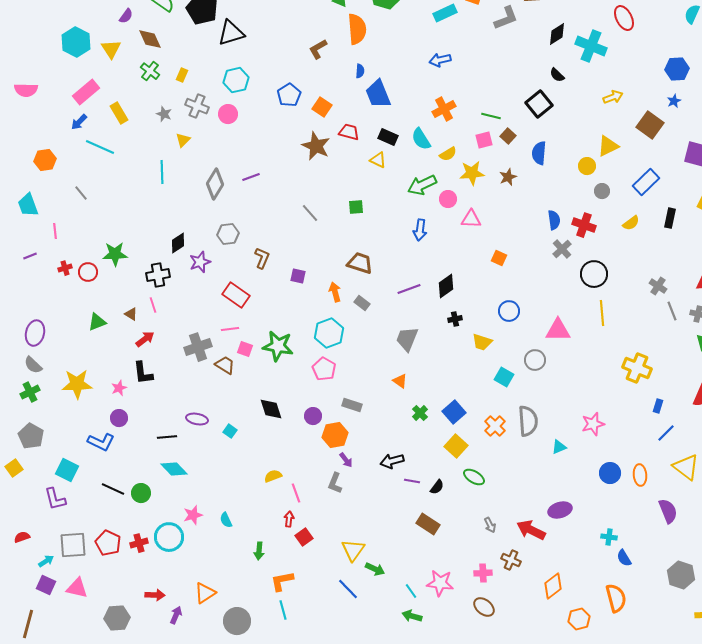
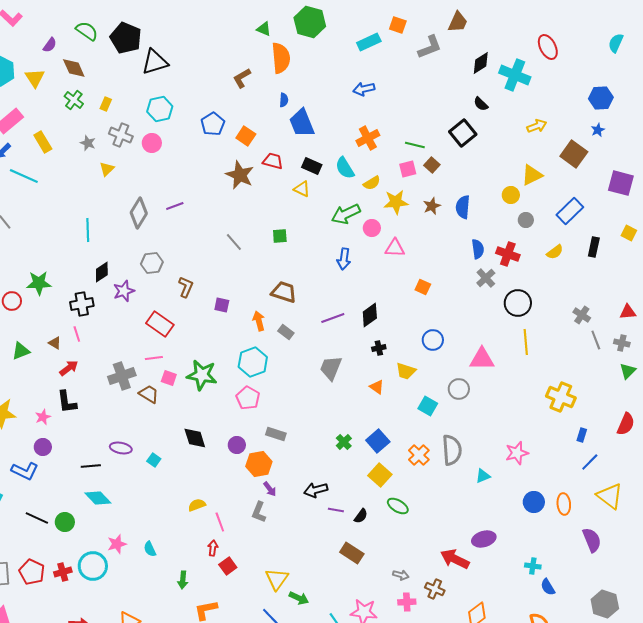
blue semicircle: (539, 153) -> (463, 207), moved
cyan line: (162, 172) -> (88, 230), moved
orange triangle: (400, 381) -> (377, 387), moved
gray arrow: (490, 525) -> (401, 575), moved, turned -49

